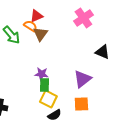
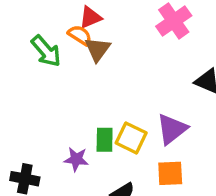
purple star: (41, 74) -> (76, 159), moved
yellow square: (48, 99) -> (131, 138), moved

